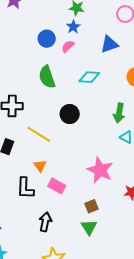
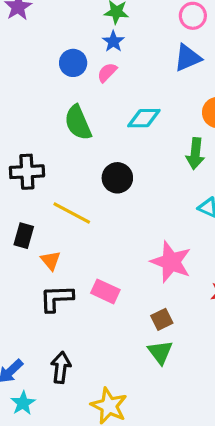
blue triangle: (109, 44) -> (188, 58), moved
green arrow: (119, 113) -> (195, 154), moved
orange triangle: (40, 166) -> (51, 261), moved
black L-shape: (25, 188) -> (56, 298), turned 90
black arrow: (45, 222) -> (61, 367), moved

